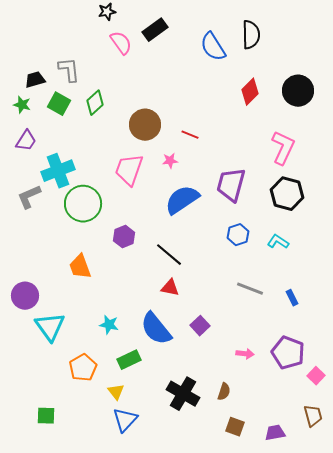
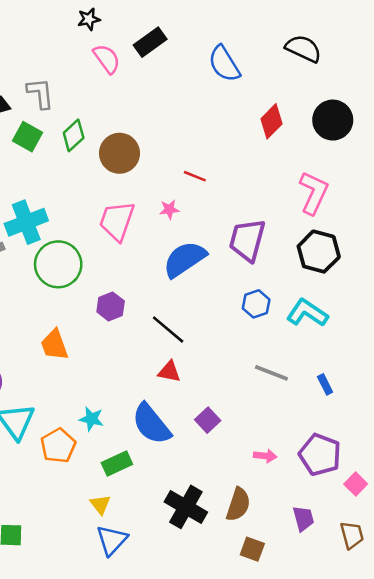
black semicircle: (251, 35) -> (303, 49), moved, turned -64
brown circle: (145, 125) -> (119, 153), moved
cyan L-shape: (278, 242) -> (307, 313), size x1.5
orange pentagon: (83, 368) -> (58, 446), moved
brown semicircle: (224, 392) -> (238, 504), size x1.5
purple trapezoid: (275, 433) -> (303, 518), moved, turned 85

